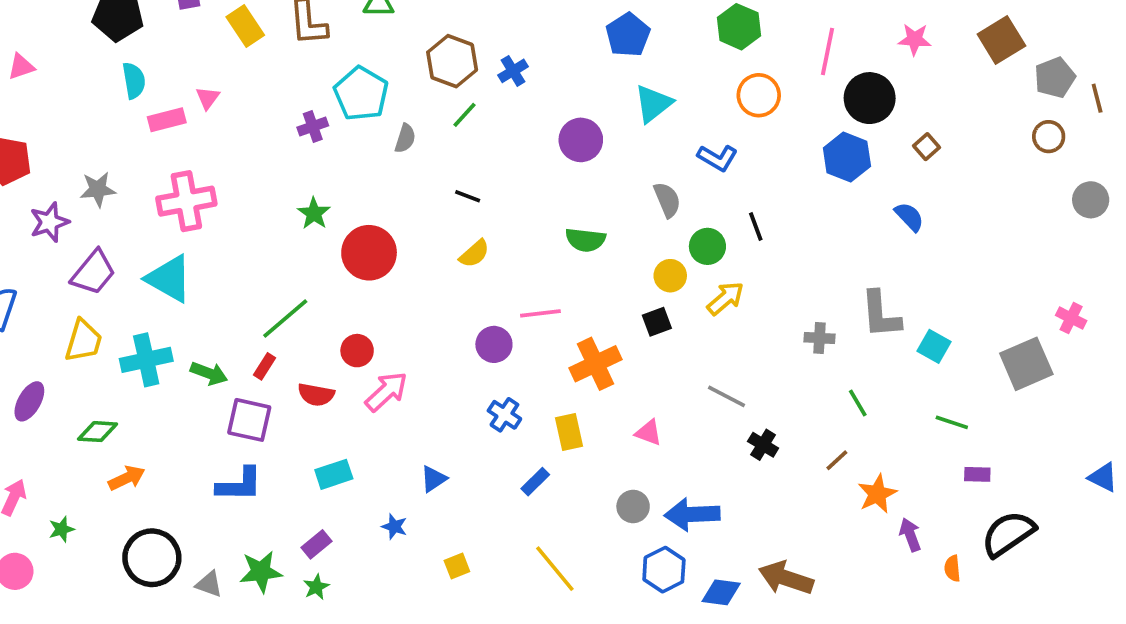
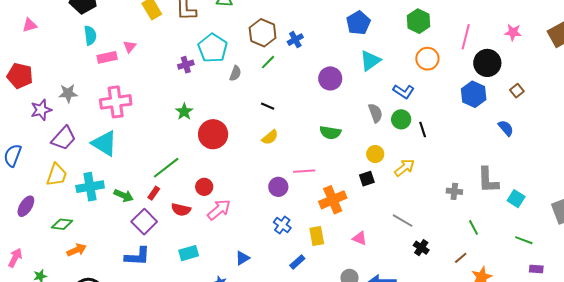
green circle: (707, 246) -> (401, 119), moved
purple square: (249, 420) -> (144, 222), turned 30

